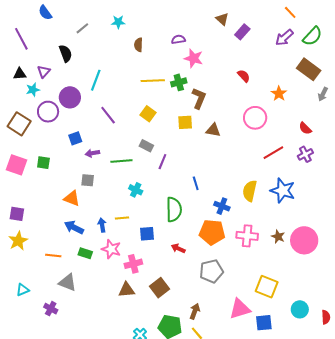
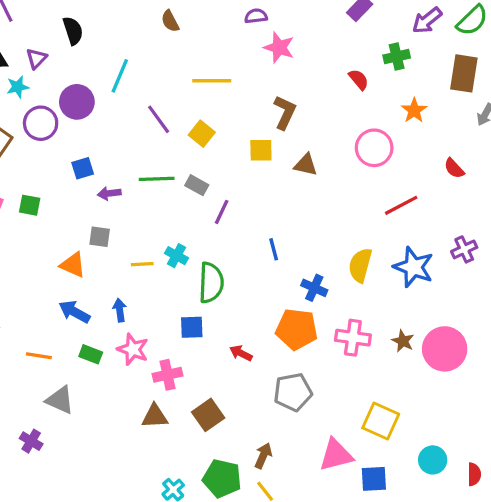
brown semicircle: (138, 45) -> (170, 21), moved, turned -32
brown rectangle: (309, 69) -> (464, 73), turned 60
green cross: (179, 82) -> (397, 57), moved
purple line: (108, 115) -> (159, 119), moved
purple cross: (305, 154) -> (464, 249), moved
green line: (121, 161) -> (157, 179), moved
green semicircle: (174, 209) -> (211, 283), moved
yellow line: (122, 218) -> (142, 264), moved

